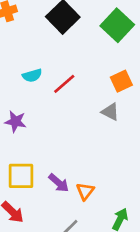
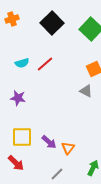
cyan semicircle: (32, 75) -> (22, 63), moved
red line: (64, 84) -> (45, 64), moved

